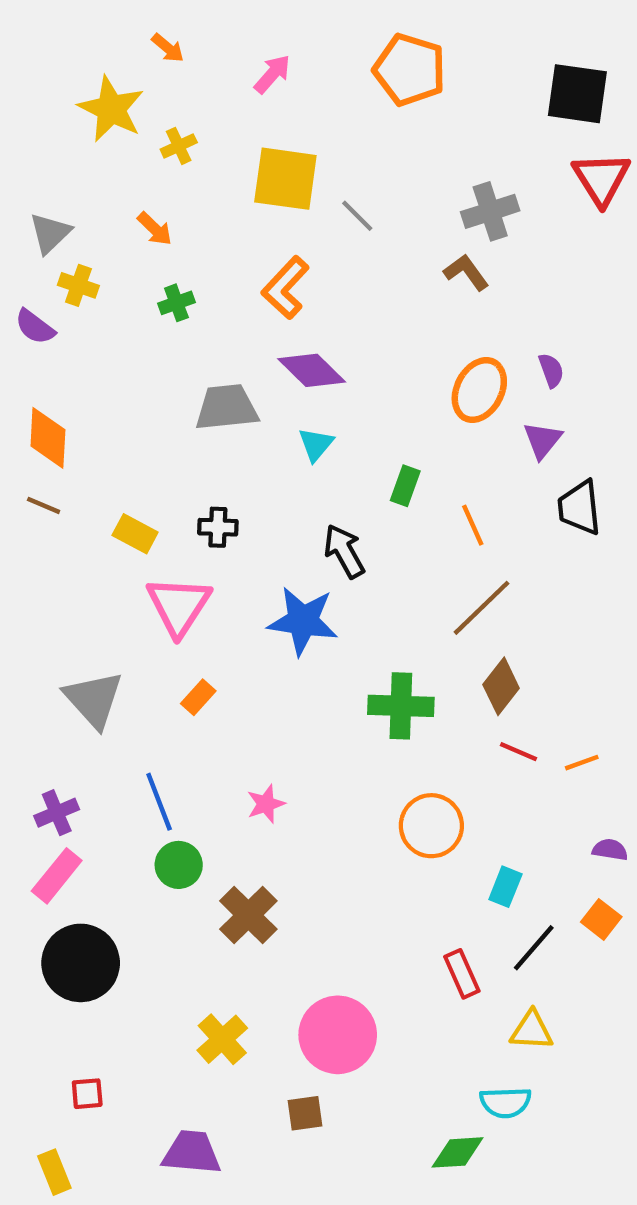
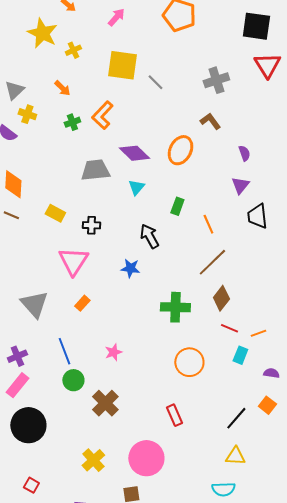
brown L-shape: (466, 272) -> (210, 121), moved
orange L-shape: (285, 288) -> (102, 115), moved
orange ellipse: (479, 390) -> (180, 150), moved
yellow rectangle: (135, 534) -> (55, 213), moved
blue star: (303, 621) -> (130, 268), size x0.6
cyan rectangle: (505, 887) -> (240, 355), moved
red rectangle: (462, 974) -> (174, 415), moved
red square: (87, 1094) -> (31, 485), turned 35

